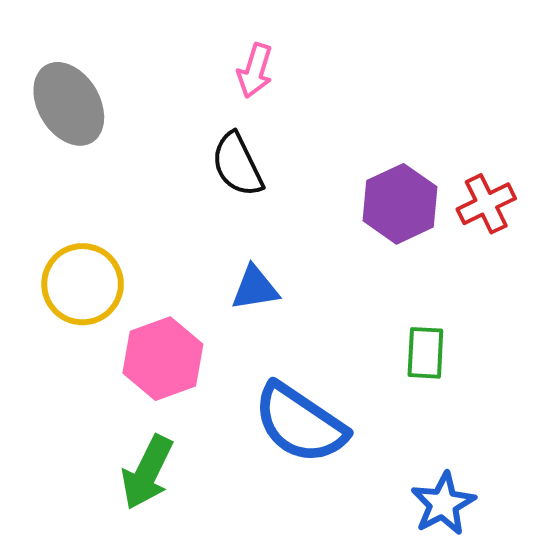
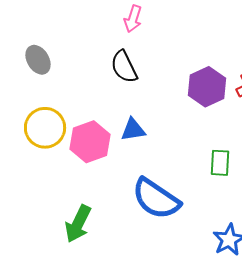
gray ellipse: (69, 104) -> (38, 60), moved, size x0.7
pink hexagon: (163, 359) -> (90, 142), moved

